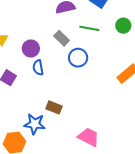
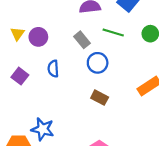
purple circle: (31, 49) -> (38, 37), moved
brown rectangle: (54, 107) -> (100, 98), moved

